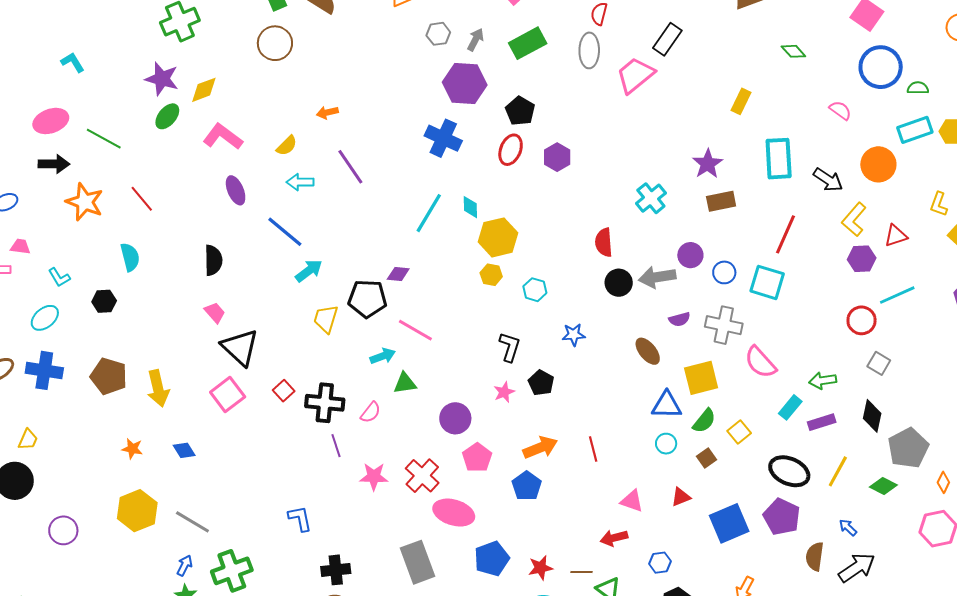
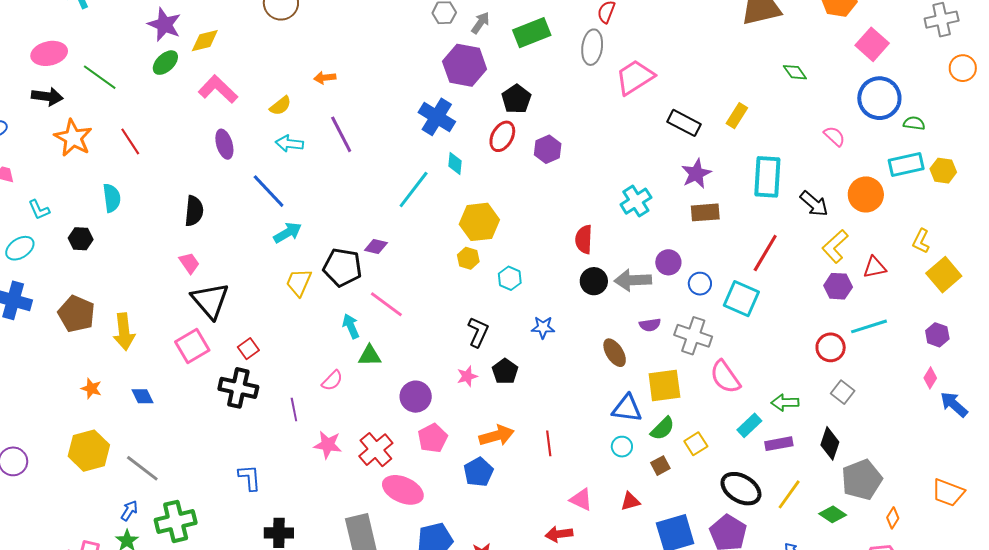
black rectangle: (667, 39) -> (684, 123), moved, turned 76
cyan diamond: (470, 207) -> (455, 164), moved
cyan arrow: (383, 356) -> (351, 326), turned -100
black cross: (325, 403) -> (238, 388), moved

